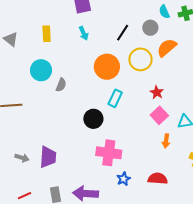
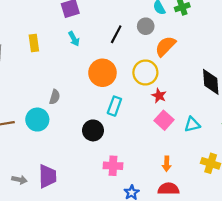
yellow circle: (140, 59) -> (145, 72), moved
cyan circle: (41, 70) -> (37, 120), moved
orange arrow: (166, 141) -> (167, 164), moved
pink cross: (109, 153) -> (113, 166), size x0.7

